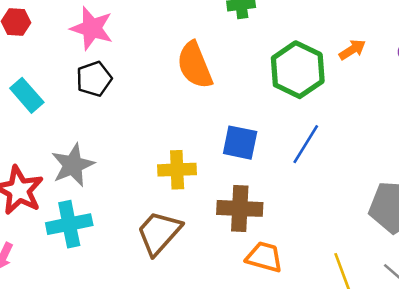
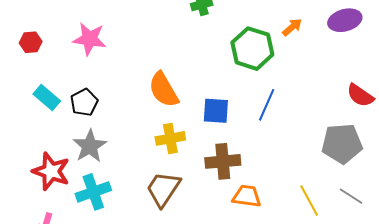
orange semicircle: (195, 65) -> (164, 90), moved
black pentagon: (94, 79) -> (84, 102), moved

